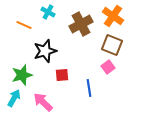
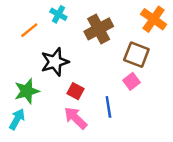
orange cross: (113, 16) -> (154, 19), moved
orange line: (24, 25) -> (29, 30), turned -63
red square: (62, 75) -> (76, 91), turned 32
pink arrow: (43, 102) -> (76, 118), moved

